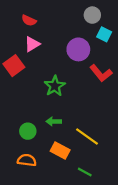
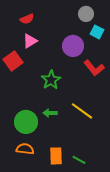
red semicircle: (29, 20) -> (27, 19), turned -48
green circle: (28, 131) -> (26, 122), size x1.5
yellow line: (87, 137) -> (82, 111), moved
orange rectangle: (60, 150) -> (56, 156), moved, turned 60

